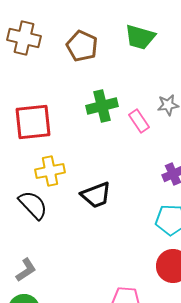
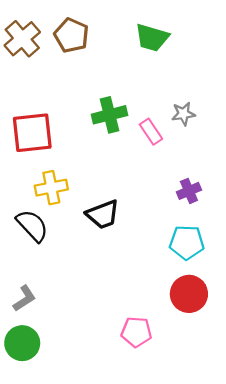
brown cross: (24, 38) -> (22, 39), turned 36
brown pentagon: (82, 46) -> (71, 35), moved

